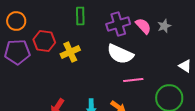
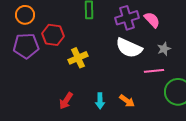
gray star: (164, 26) -> (164, 49), moved
yellow cross: (70, 52) -> (78, 58), moved
pink line: (133, 80) -> (154, 71), moved

